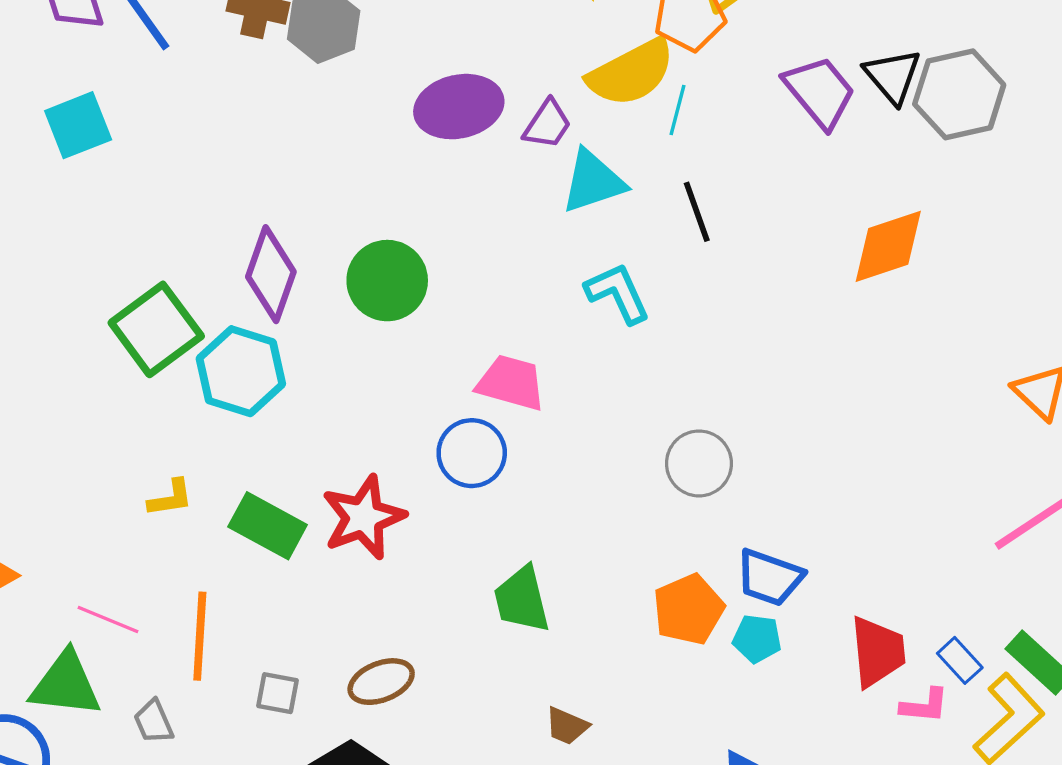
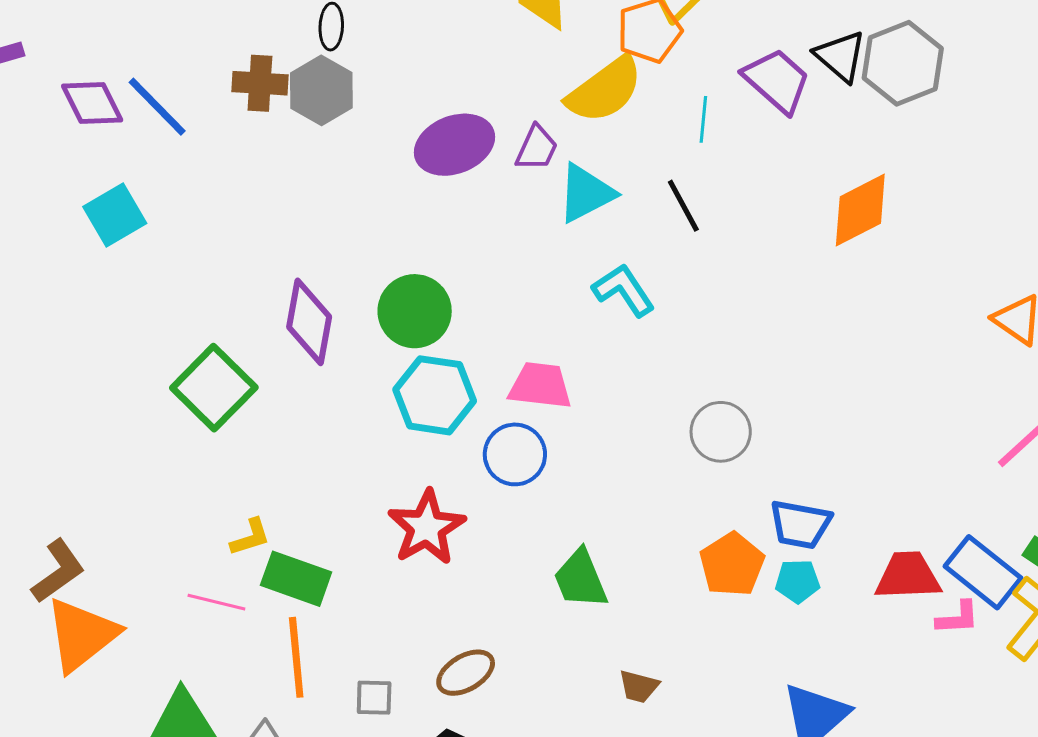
cyan line: (677, 110) -> (703, 119), moved
cyan hexagon: (241, 371) -> (435, 395), moved
green rectangle: (268, 526) -> (296, 579), moved
pink line: (108, 619) -> (216, 602), moved
red trapezoid: (878, 652) -> (908, 576), turned -78
blue rectangle: (960, 660) -> (983, 572), size x1.8

